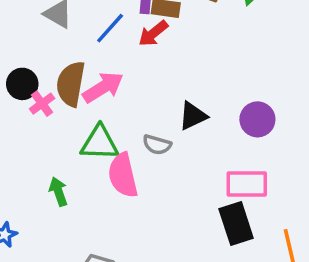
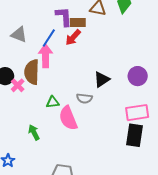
pink arrow: (103, 87) -> (45, 56), moved, turned -50
green triangle: (100, 143) -> (53, 102), size x0.6
black rectangle: (236, 224) -> (135, 135), turned 35

